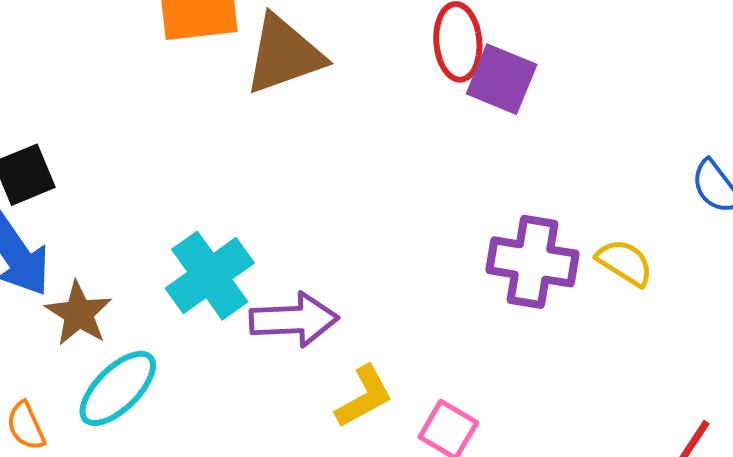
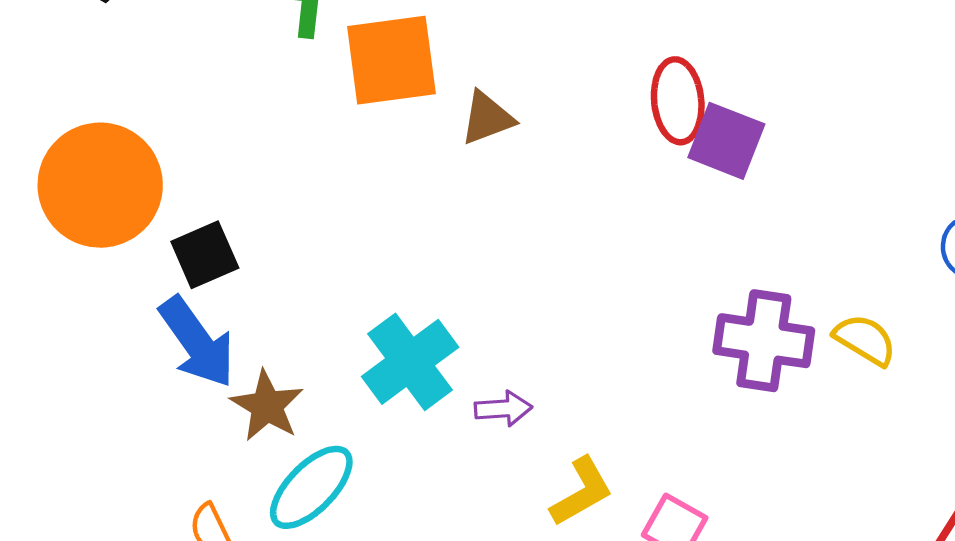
brown triangle: (284, 55) -> (487, 118), size x0.6
purple arrow: (294, 320) -> (503, 409), size x0.6

